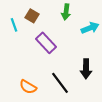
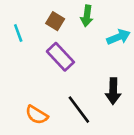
brown square: (32, 16) -> (55, 21), moved

